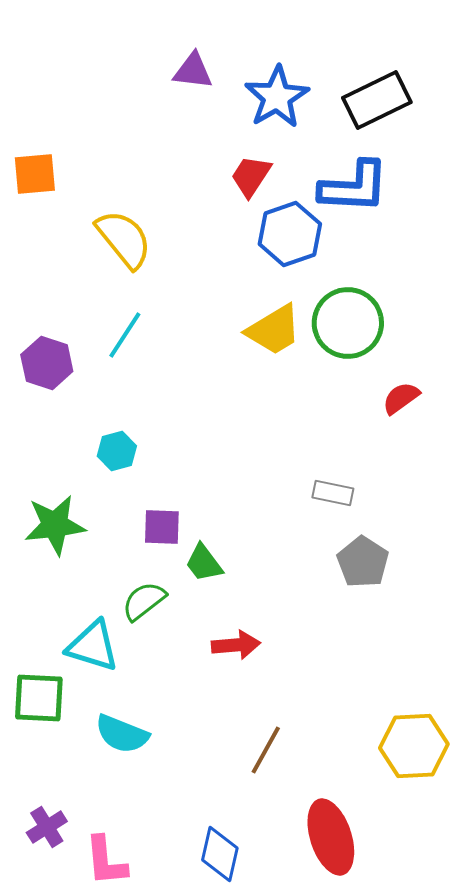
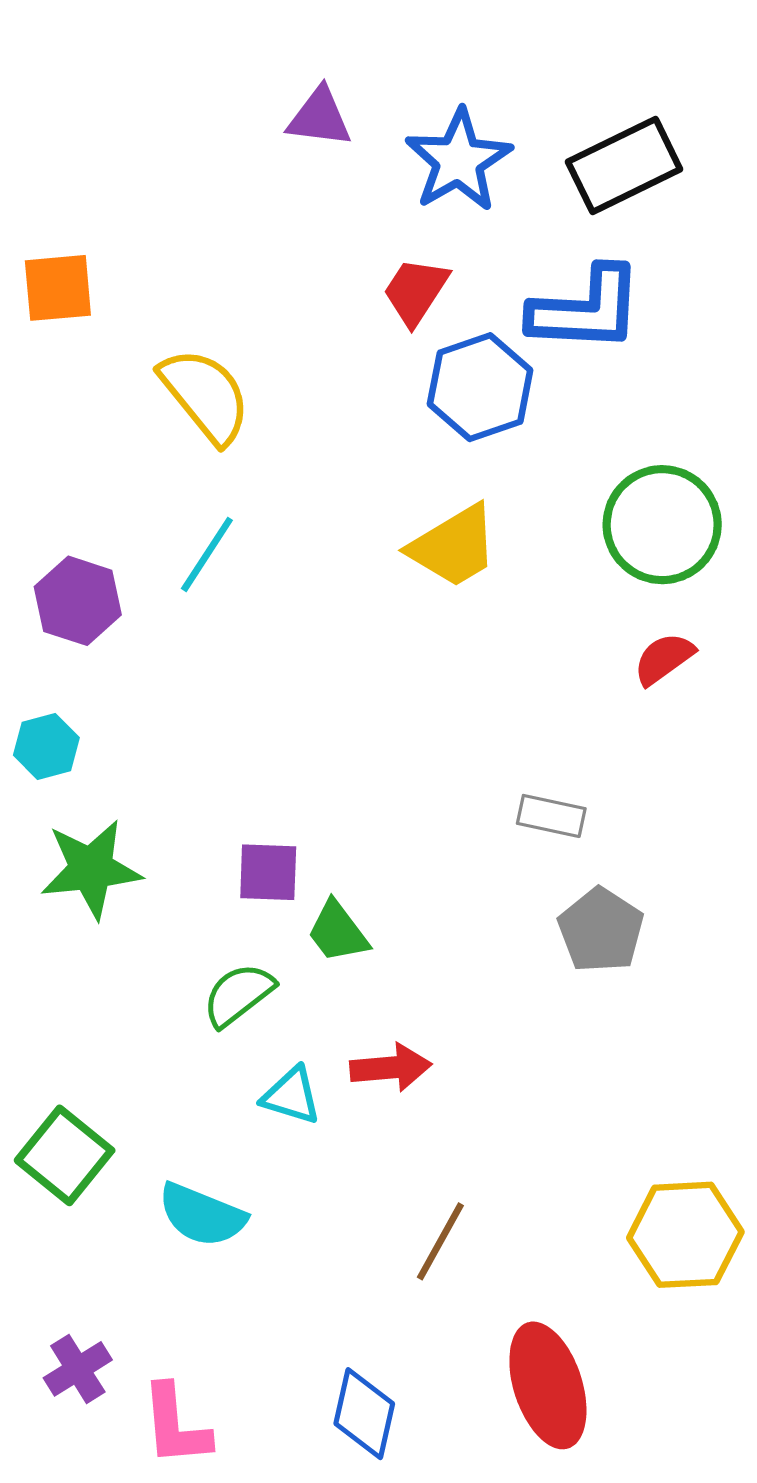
green circle: (348, 323) -> (662, 525), moved
cyan hexagon: (117, 451) -> (46, 746), moved
cyan triangle: (93, 646) -> (291, 1096), moved, size x0.7
green square: (39, 698) -> (65, 1155), turned 36

